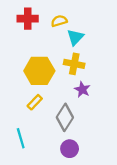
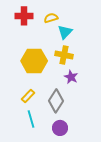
yellow rectangle: (35, 102) -> (28, 96), moved
cyan line: (21, 138) -> (31, 119), moved

